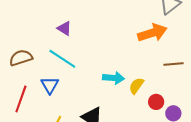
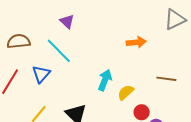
orange arrow: (152, 33) -> (136, 42), moved, size x0.7
cyan arrow: (113, 78) -> (105, 80), turned -85

